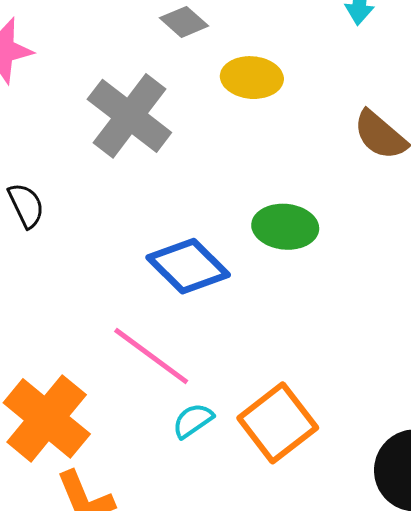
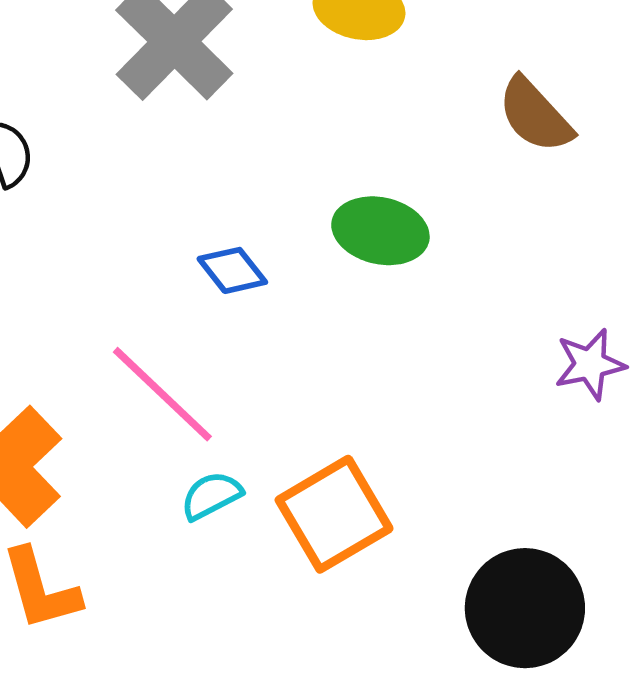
blue diamond: (188, 266) -> (232, 270), size x0.6

